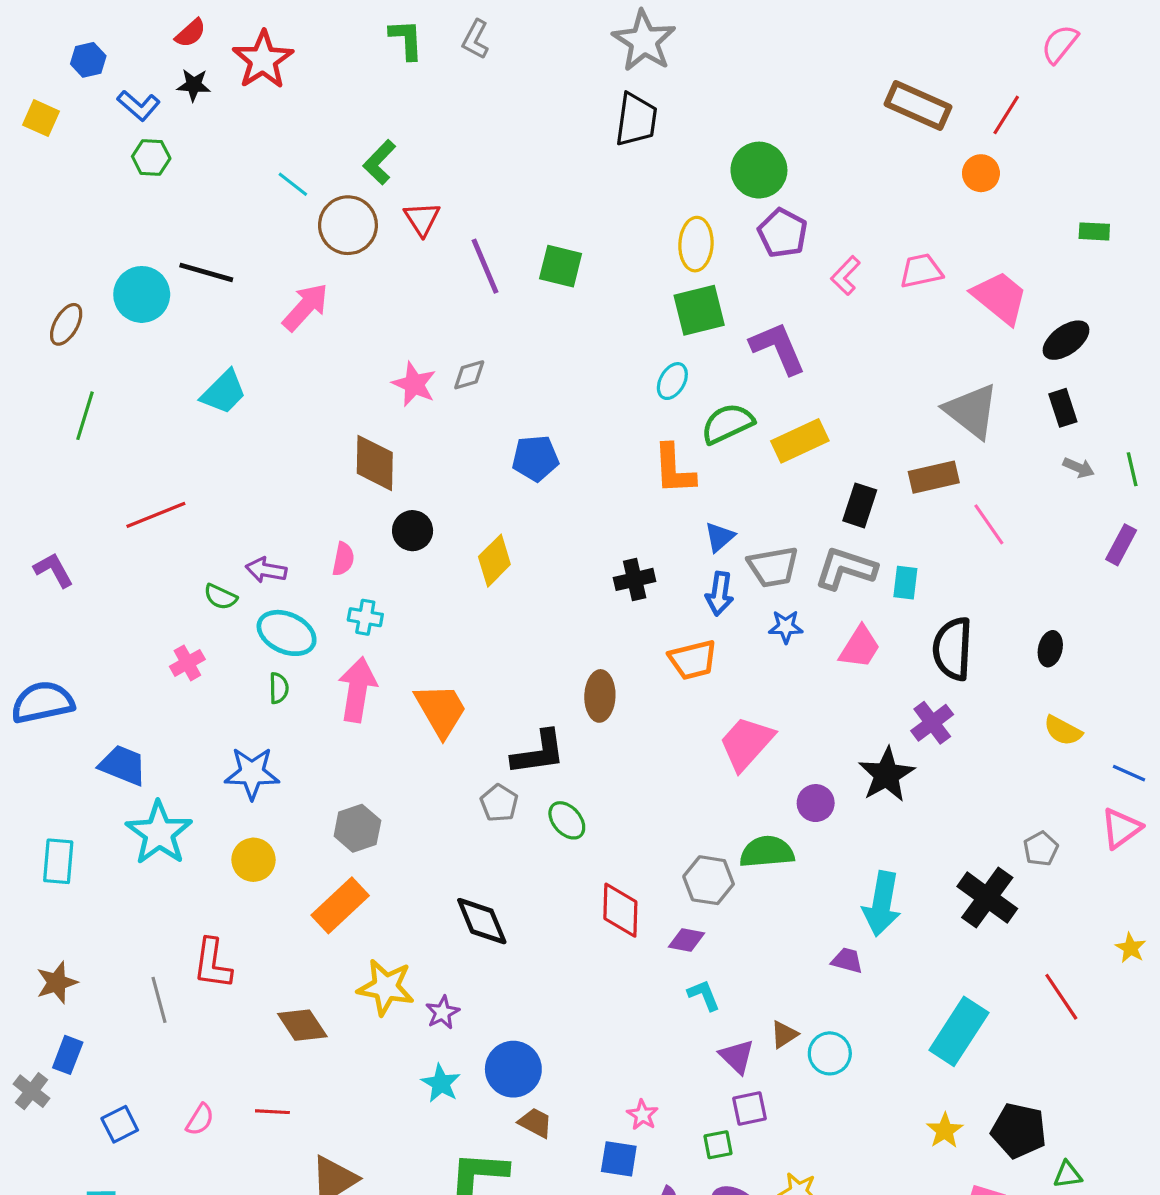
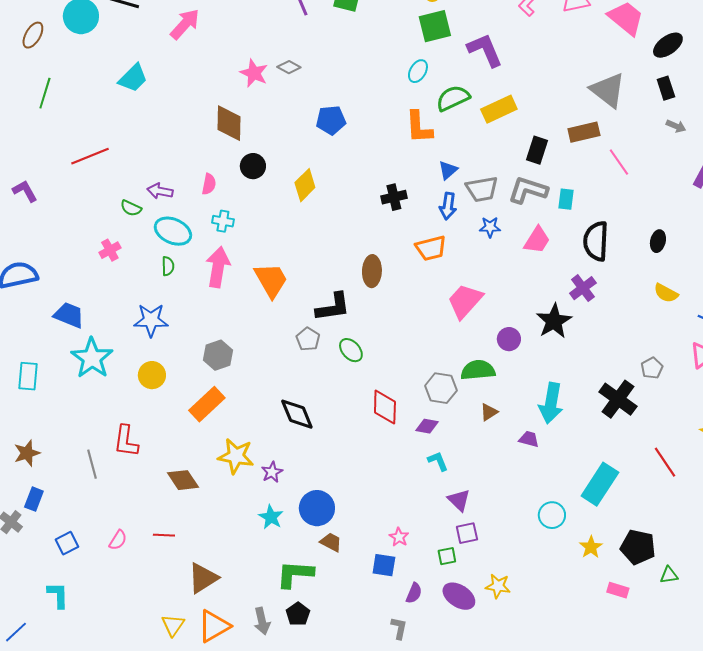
gray diamond: (469, 375) -> (289, 67), turned 45
brown triangle: (784, 1035) -> (489, 412), moved
cyan circle: (830, 1053) -> (552, 515), moved

